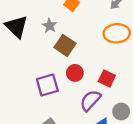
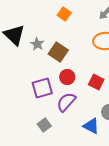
gray star: (50, 26) -> (37, 44), moved
purple semicircle: (90, 100) -> (66, 102), moved

